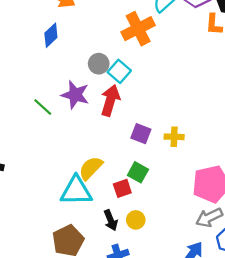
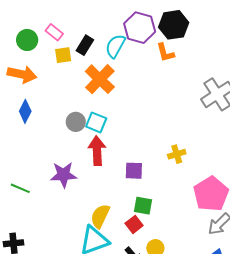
purple star: (75, 95) -> (64, 175), moved
green line: (43, 107) -> (20, 188), moved
yellow cross: (174, 137) -> (177, 154), moved

